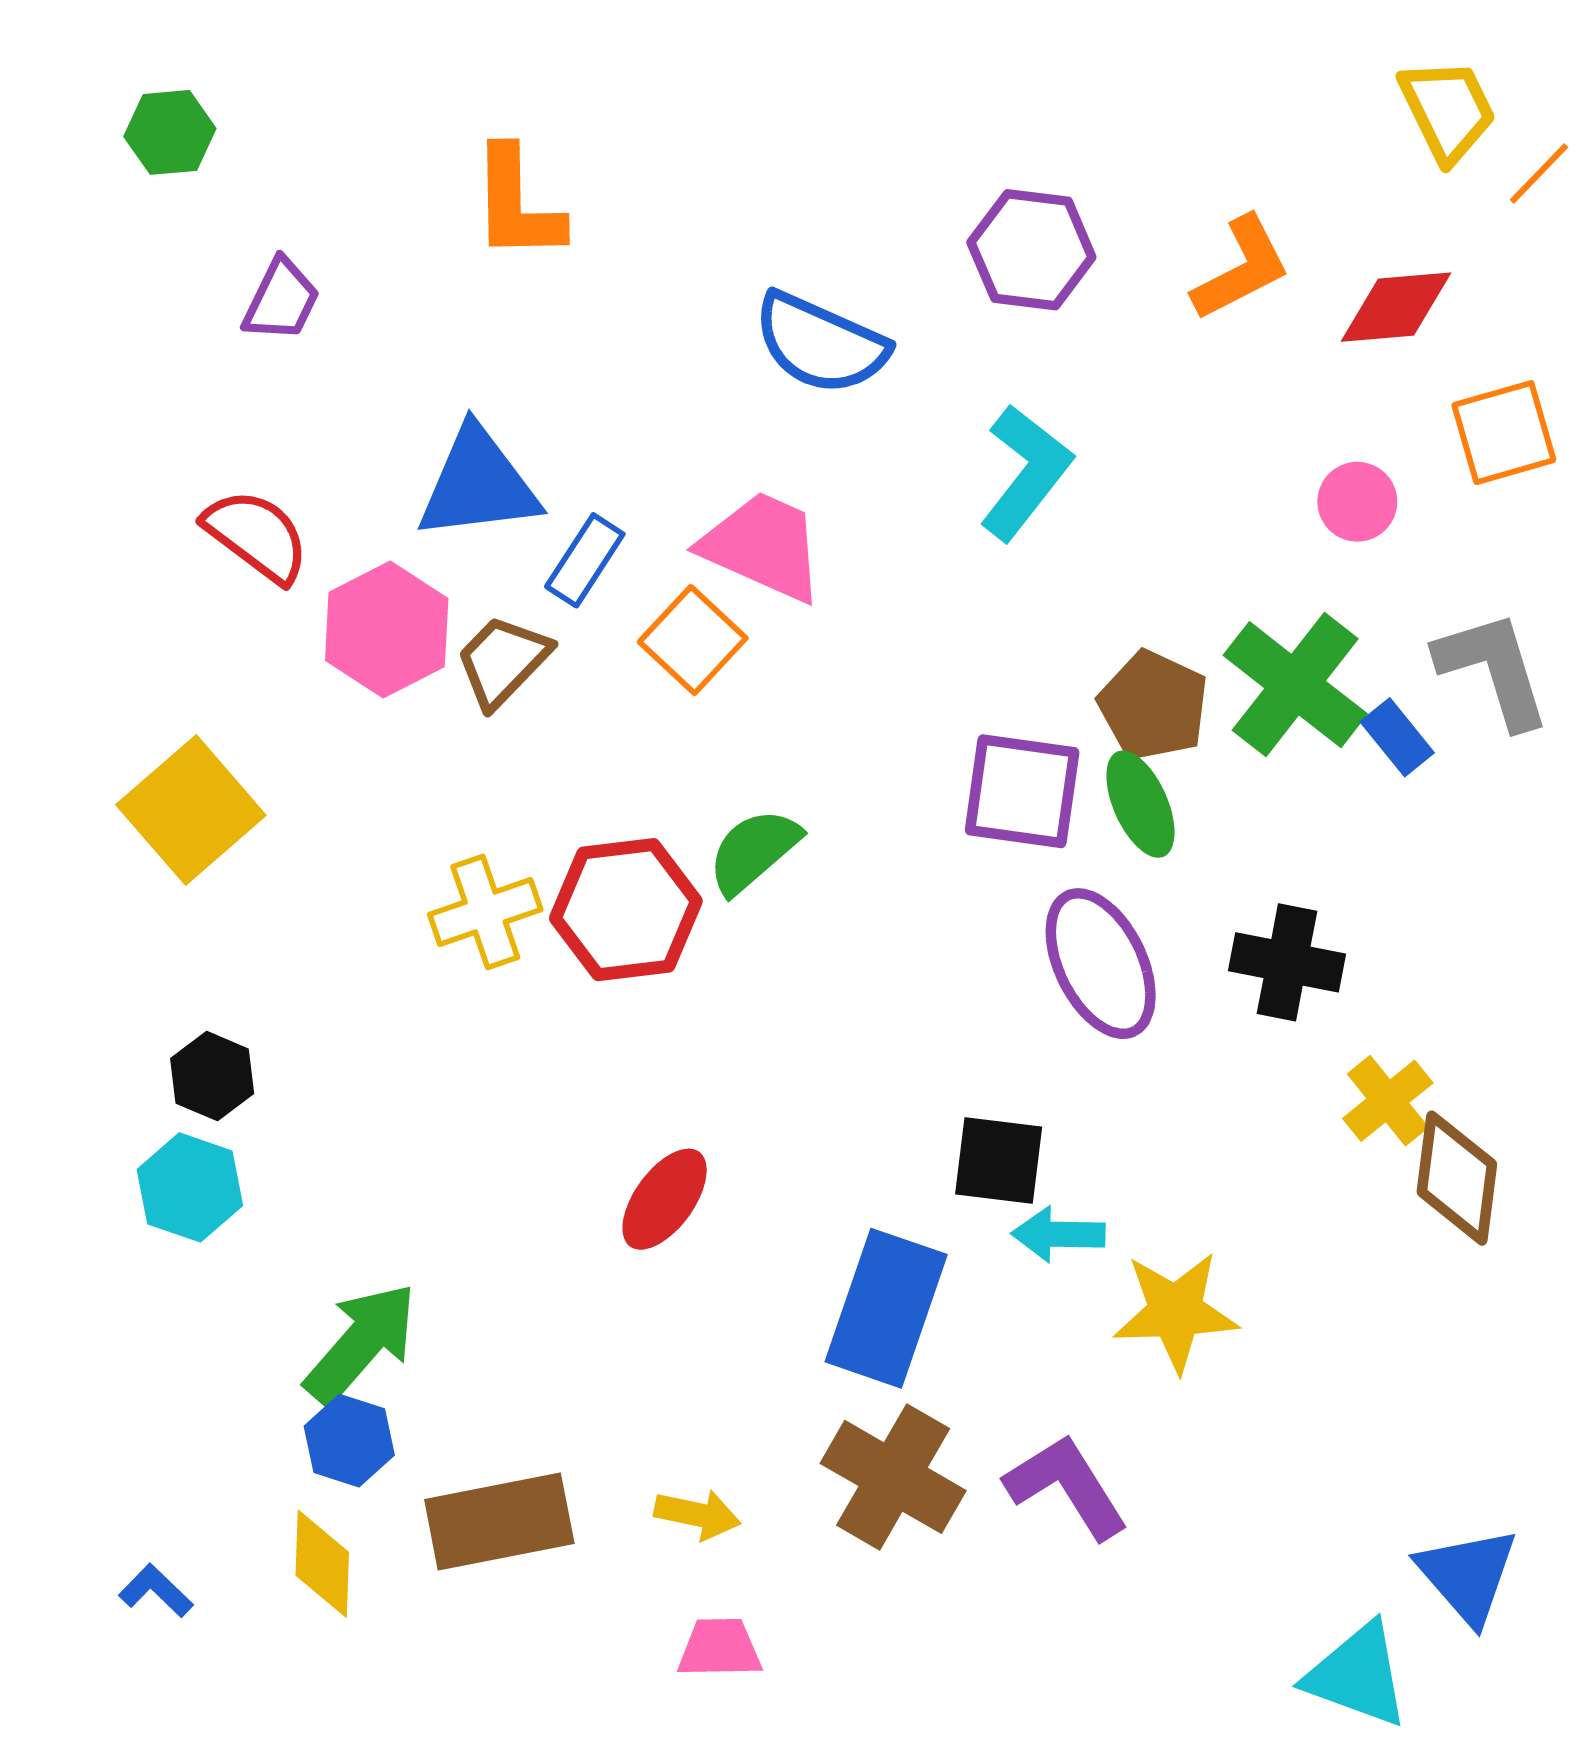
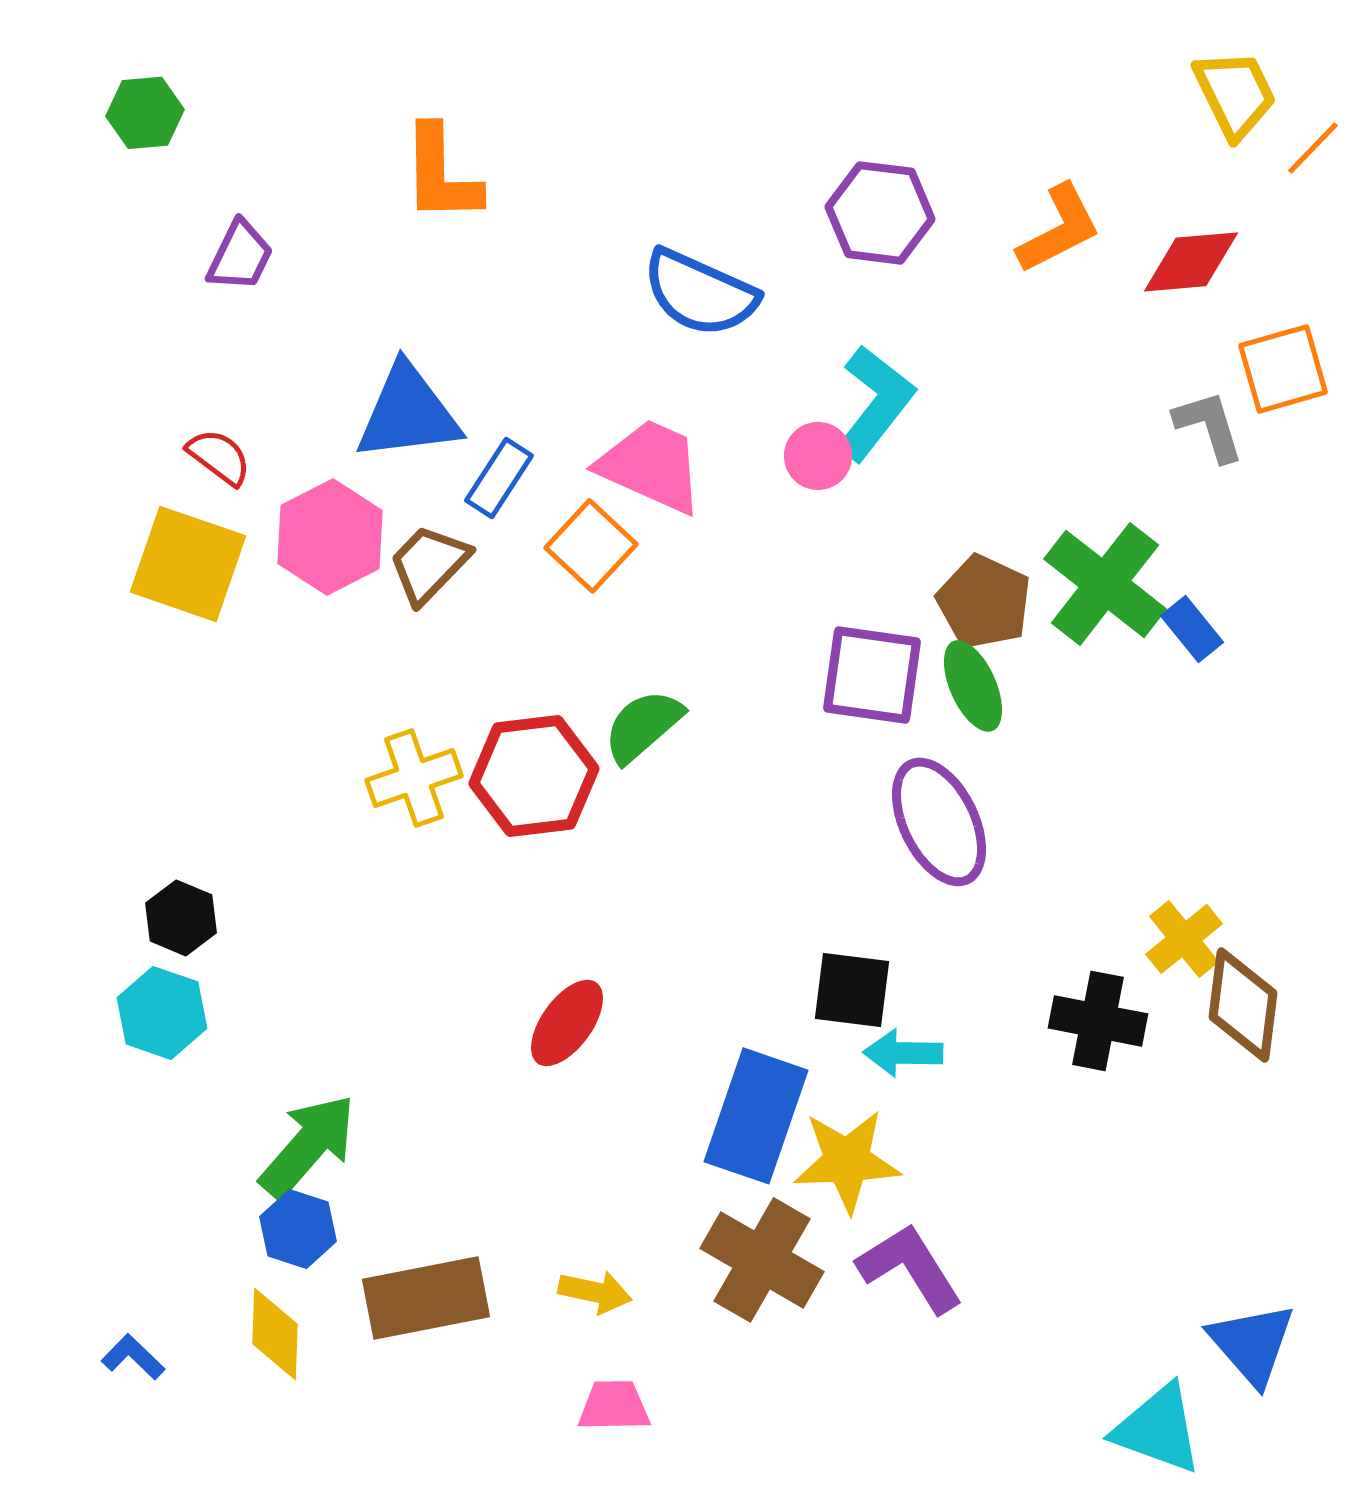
pink circle: (1357, 502) -> (818, 456), moved
red semicircle: (257, 536) -> (219, 457), size x0.7
gray L-shape: (1493, 669) -> (1209, 426), moved, size x0.7
yellow square: (191, 810) -> (188, 564), moved, turned -30
black cross: (1287, 962) -> (1098, 1021), moved
yellow star: (1176, 1312) -> (847, 1161), moved

